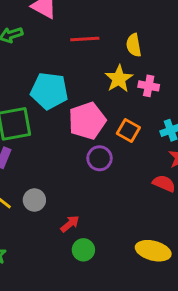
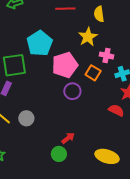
pink cross: (149, 86) -> (107, 55), moved
cyan pentagon: (49, 91) -> (40, 43), turned 30
red arrow: (70, 224) -> (68, 138), moved

